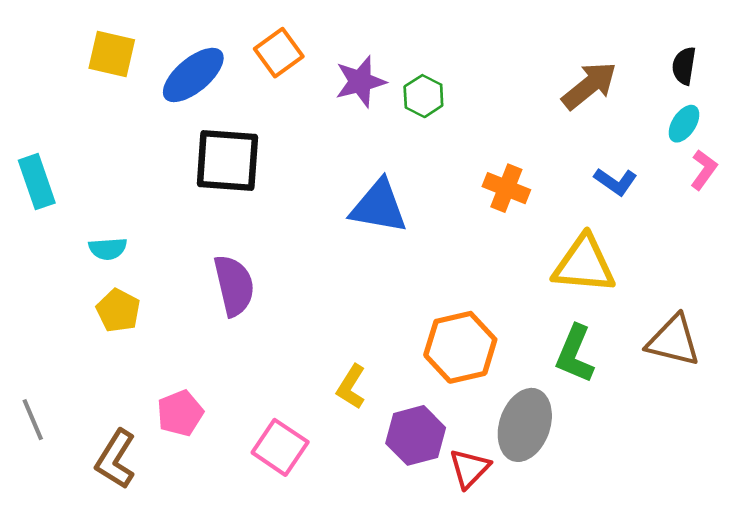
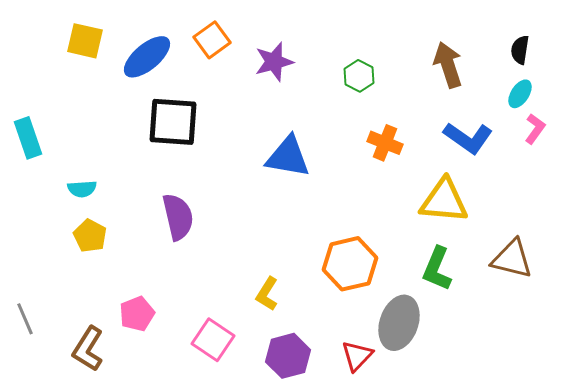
brown arrow: (589, 86) -> (448, 65), turned -69
green hexagon: (423, 96) -> (359, 76), moved
blue L-shape: (616, 182) -> (468, 138), size x1.5
purple hexagon: (416, 435) -> (288, 356), moved

